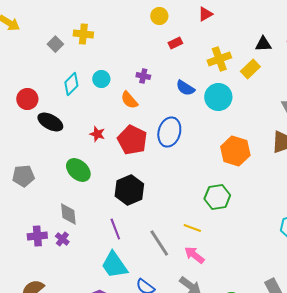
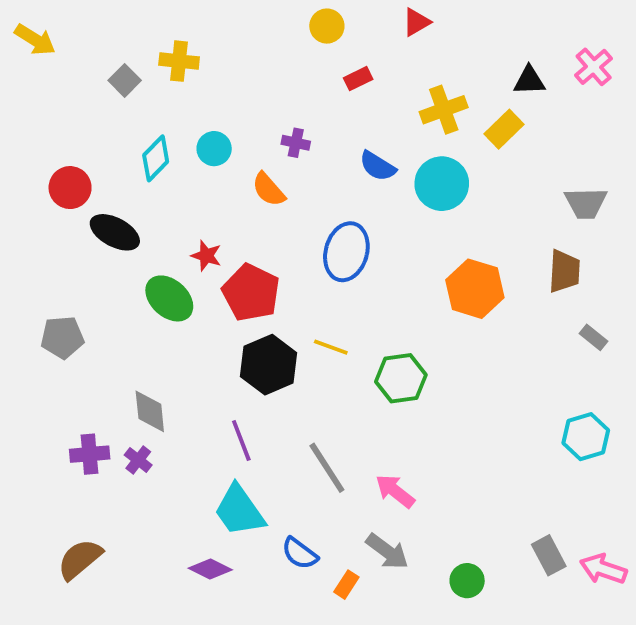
red pentagon: (132, 140) -> (251, 293), moved
green ellipse: (78, 170) -> (169, 298), moved
green hexagon: (217, 197) -> (401, 378), moved
yellow line: (192, 228) -> (331, 347), moved

